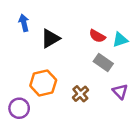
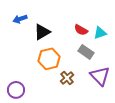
blue arrow: (24, 23) -> (20, 19), turned -96
orange hexagon: (43, 83) -> (49, 59), moved
purple triangle: (120, 91) -> (100, 76), size x1.5

